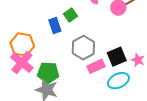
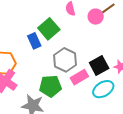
green square: (70, 15) -> (49, 29), size x1.5
green pentagon: (48, 73) -> (50, 86), moved

